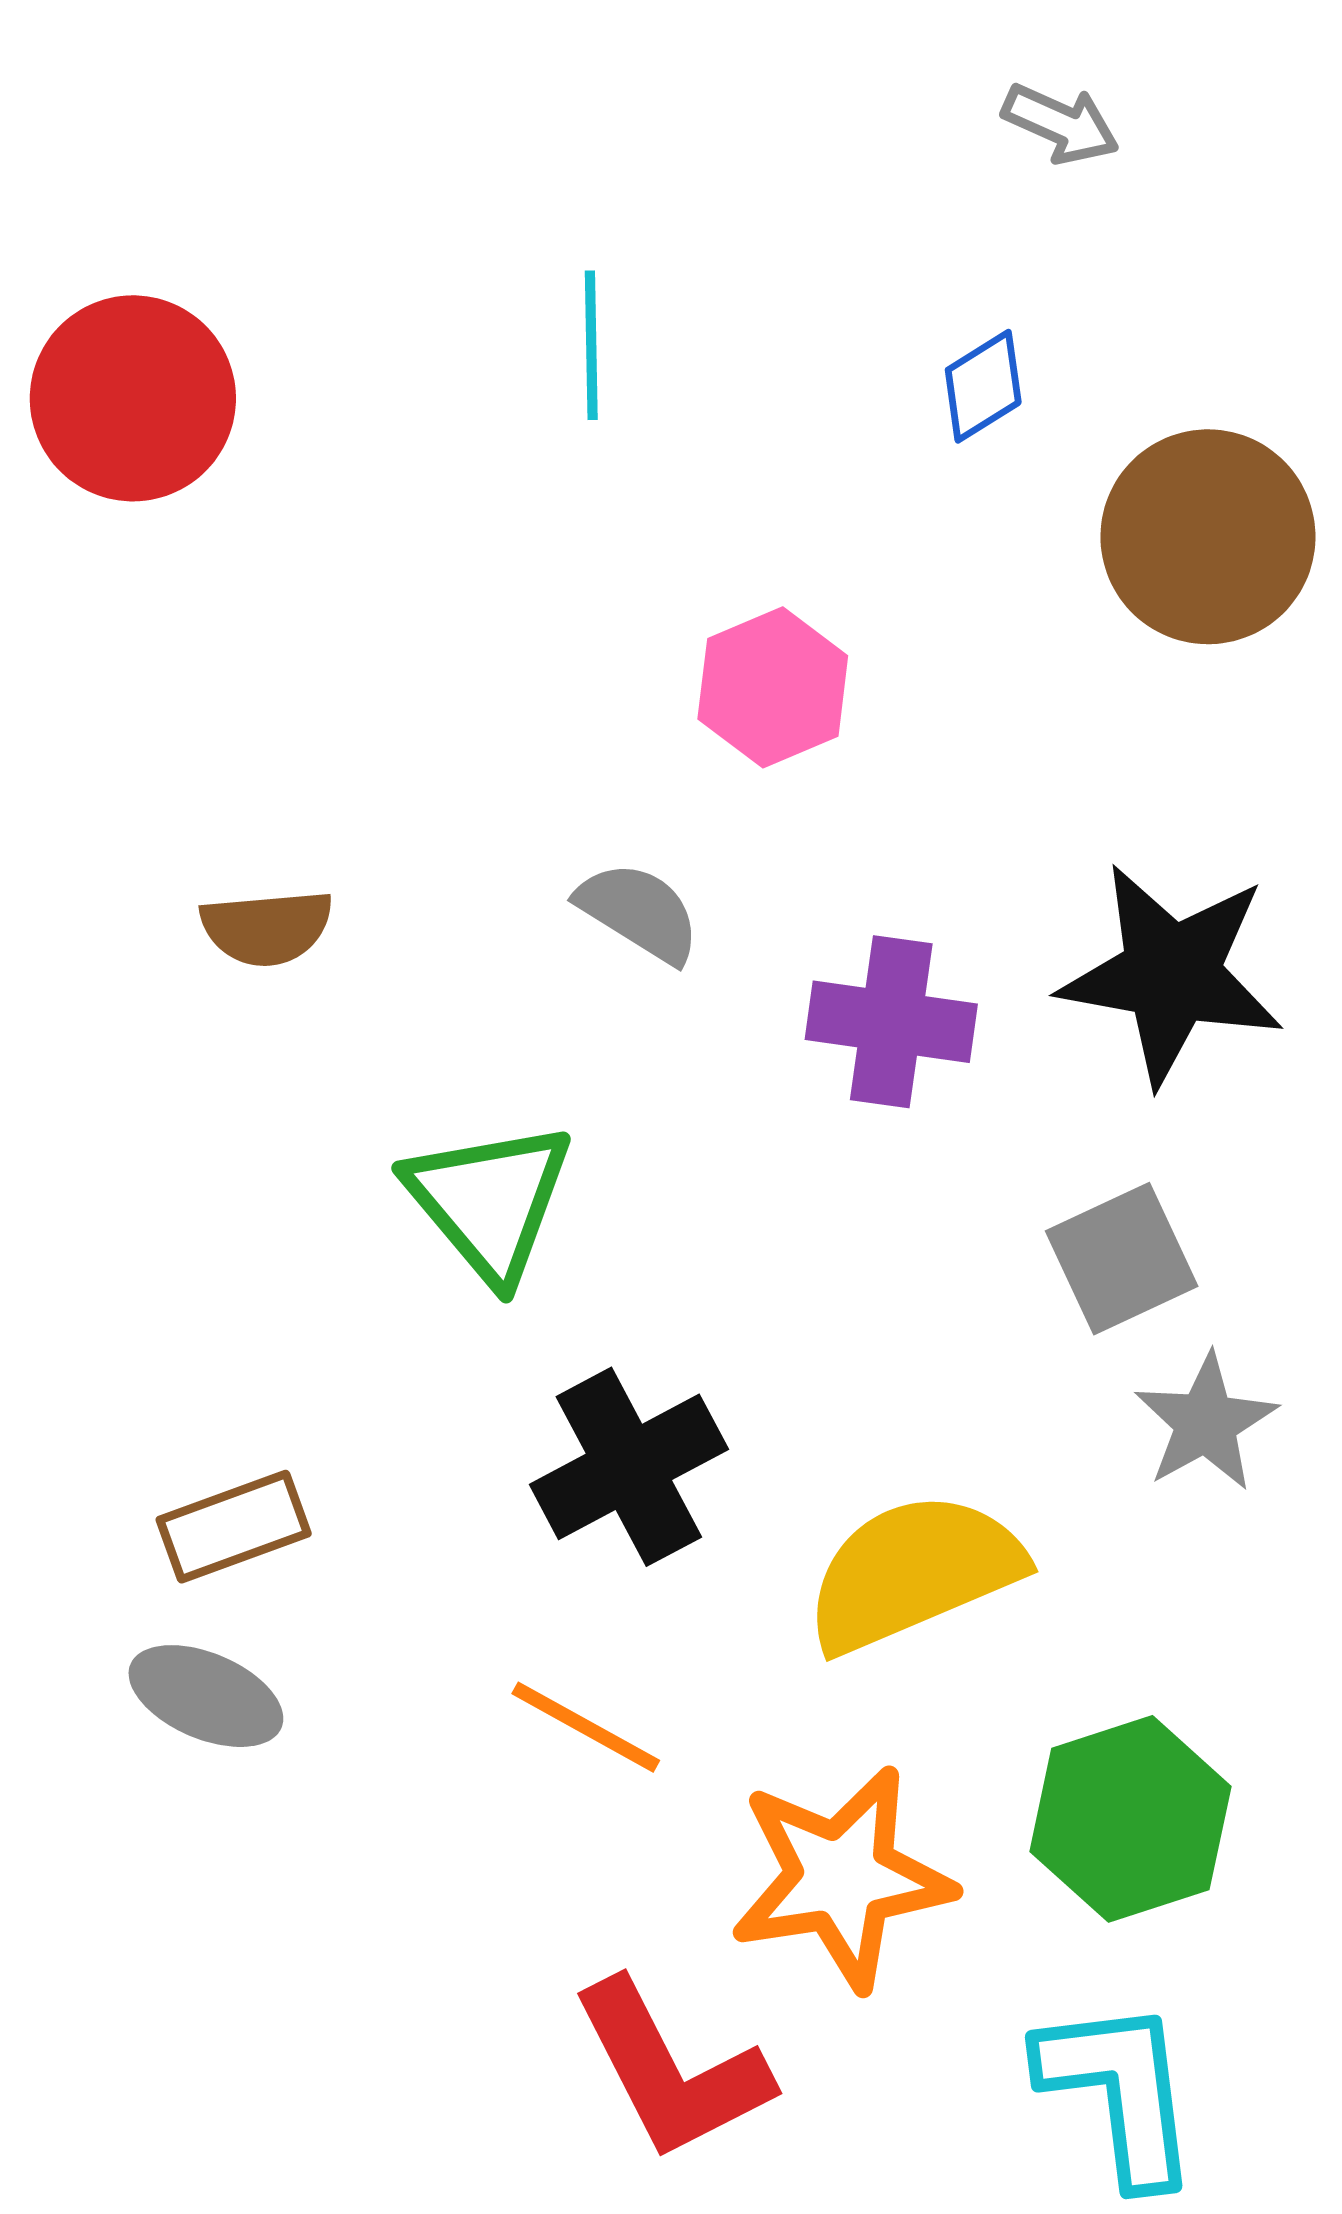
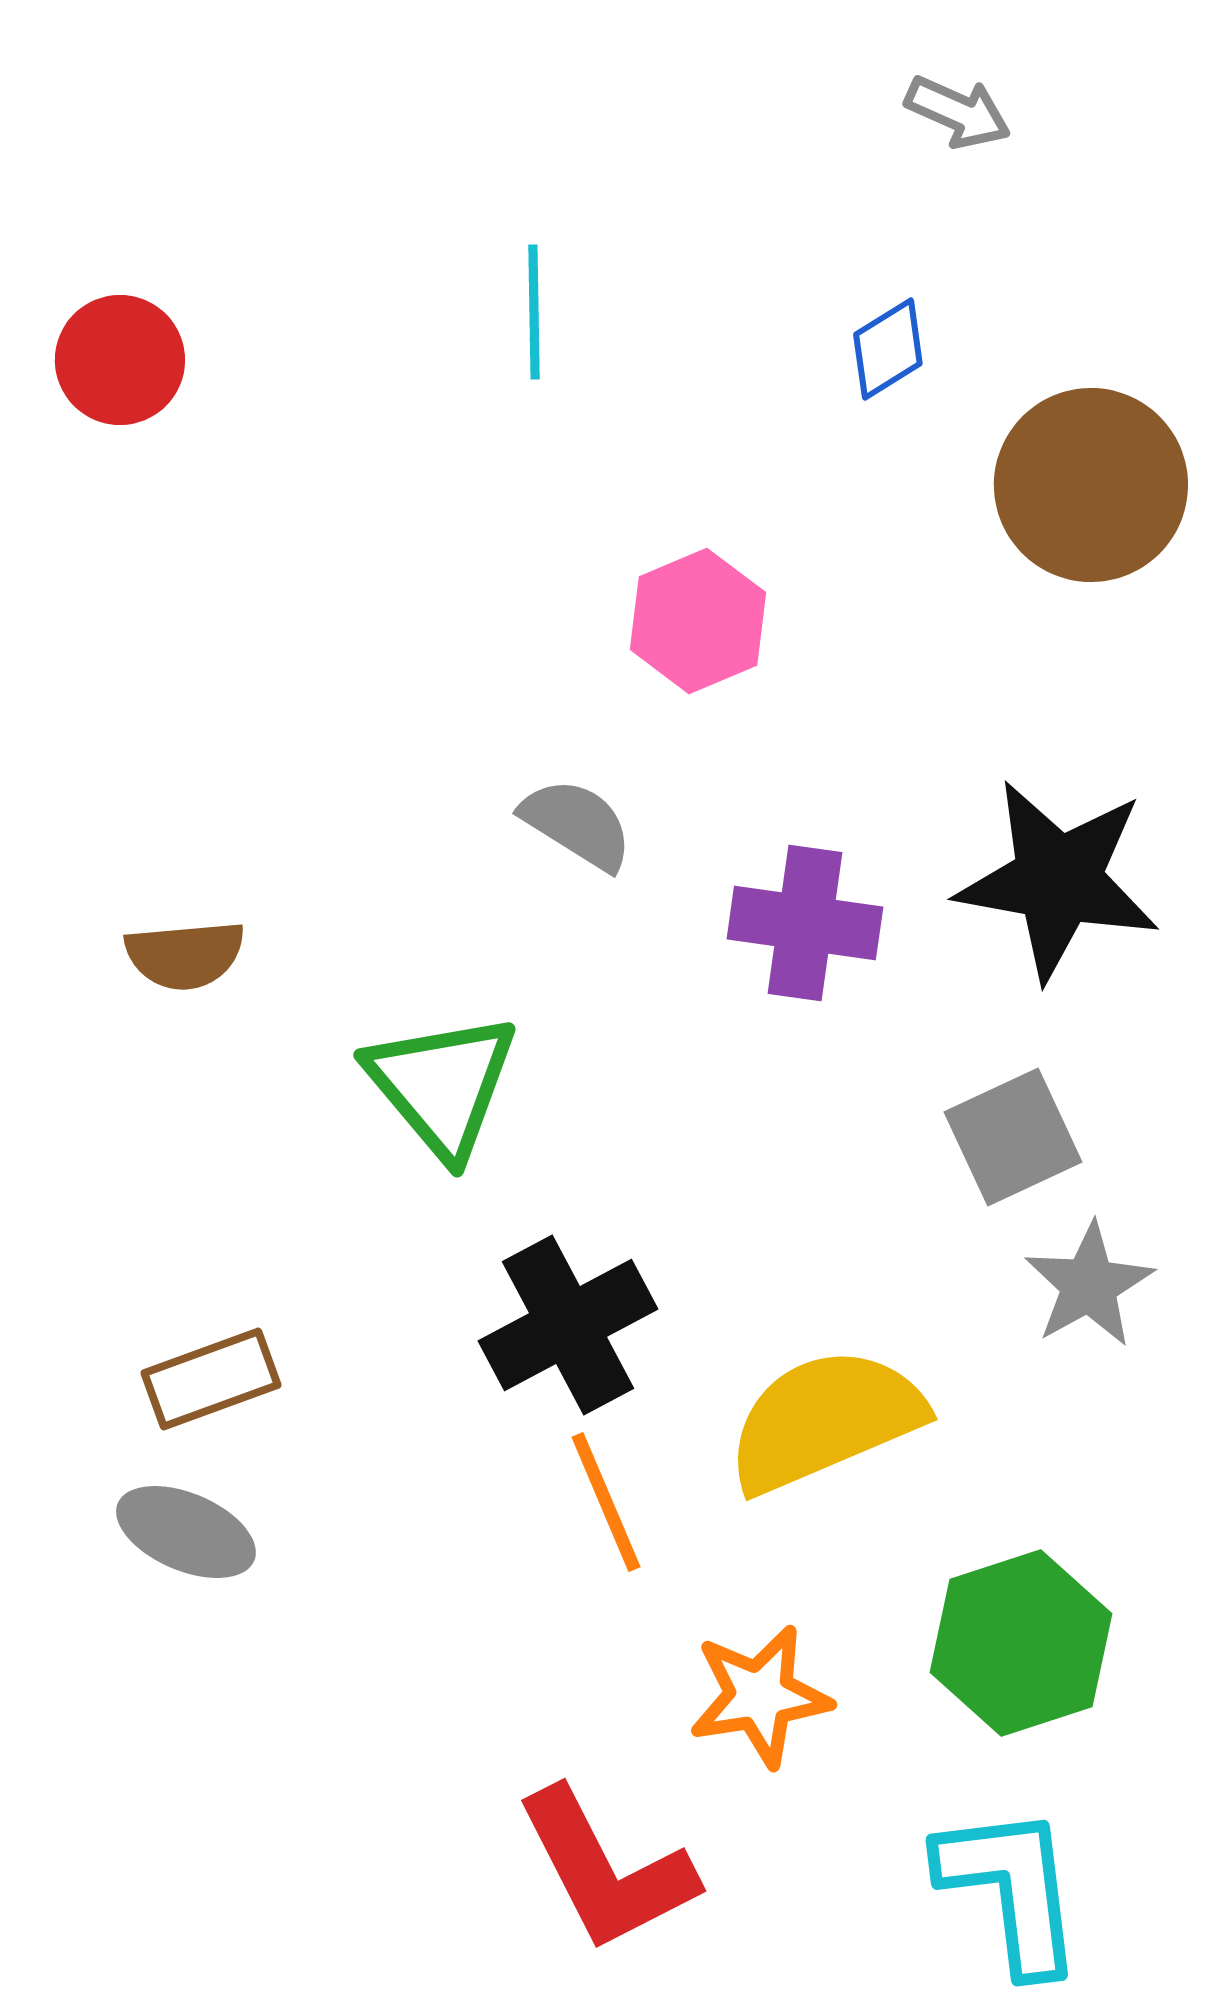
red circle: (133, 398) -> (120, 360), size x0.7
brown semicircle: (267, 928) -> (185, 955), moved
orange line: (586, 1727) -> (606, 1502), moved, turned 38
orange star: (841, 1878) -> (760, 1696), size x0.7

